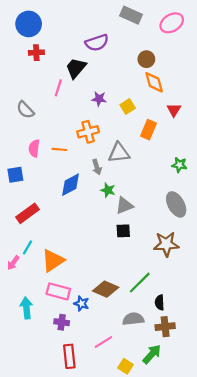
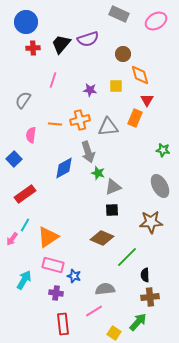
brown circle: (146, 59) -> (123, 54), moved
black trapezoid: (76, 68) -> (61, 44), moved
yellow square: (128, 106) -> (116, 86), moved, turned 32
gray semicircle: (25, 110) -> (23, 100), turned 78
red triangle: (174, 110) -> (147, 100), moved
orange line: (59, 149) -> (55, 124), moved
gray triangle: (119, 153) -> (108, 127), moved
gray arrow: (97, 167) -> (88, 152), size x1.5
blue square: (15, 175) -> (14, 159), turned -35
brown diamond: (106, 289) -> (102, 238), moved
cyan arrow: (26, 308) -> (24, 280), turned 36
gray semicircle: (133, 319) -> (105, 289), moved

